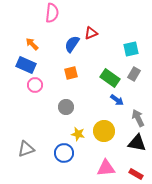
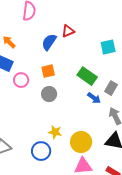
gray rectangle: (134, 74) -> (111, 88), moved
pink circle: (35, 85) -> (21, 80), moved
gray circle: (66, 107) -> (49, 94), moved
yellow circle: (104, 131) -> (81, 142), moved

